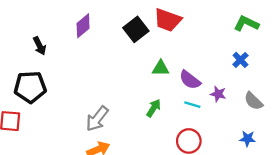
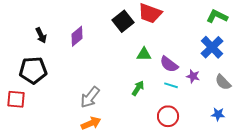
purple diamond: (83, 26) -> (77, 36), moved
blue cross: (240, 60) -> (212, 47), size x1.6

